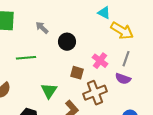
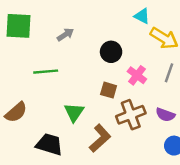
gray arrow: (42, 28) -> (65, 35), turned 104
black circle: (67, 42) -> (111, 52), moved
purple semicircle: (123, 79) -> (165, 115), moved

